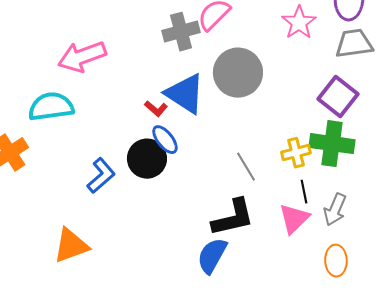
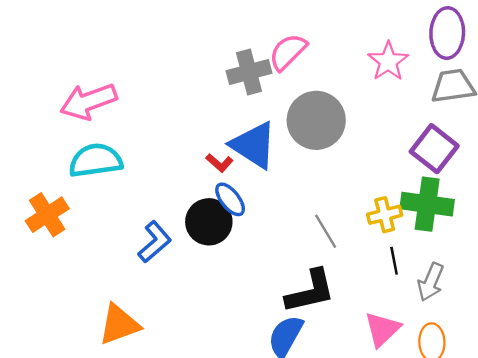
pink arrow: (82, 57) -> (88, 101), moved
pink triangle: (294, 219) -> (382, 329), moved

